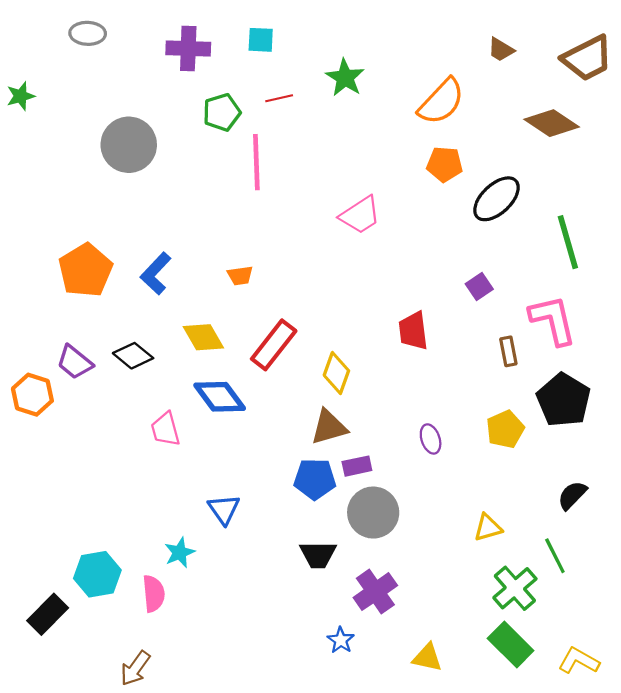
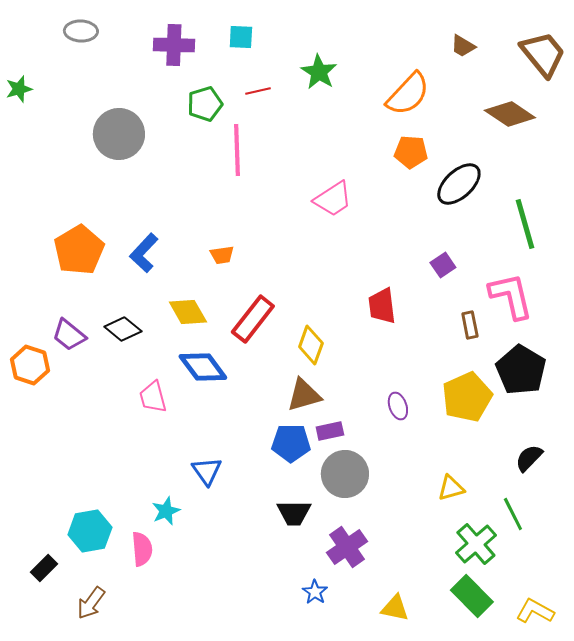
brown trapezoid: (587, 58) -> (543, 54), turned -102
yellow pentagon: (505, 429) -> (467, 397), size x1.4
black rectangle: (48, 614) -> (44, 568), size x0.7
brown arrow: (135, 668) -> (91, 603), moved

